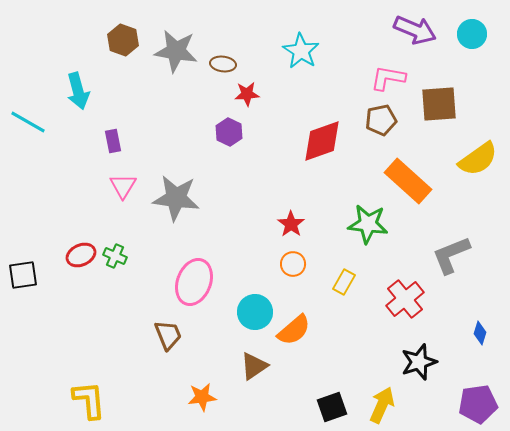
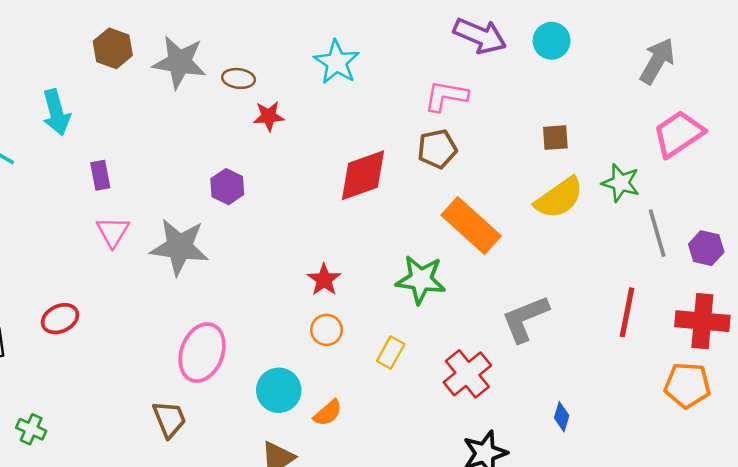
brown square: (439, 104) -> (555, 138), moved, size x0.6
purple hexagon: (229, 132) -> (227, 187), moved
green cross: (115, 256) -> (31, 429), moved
orange semicircle: (294, 330) -> (328, 413), size x0.7

